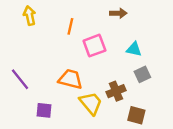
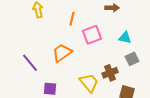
orange trapezoid: (70, 79) -> (62, 53), moved, turned -50

